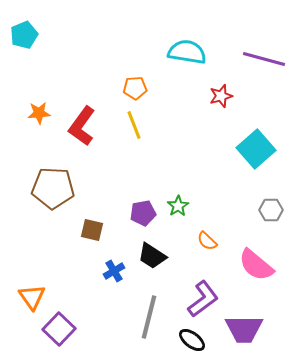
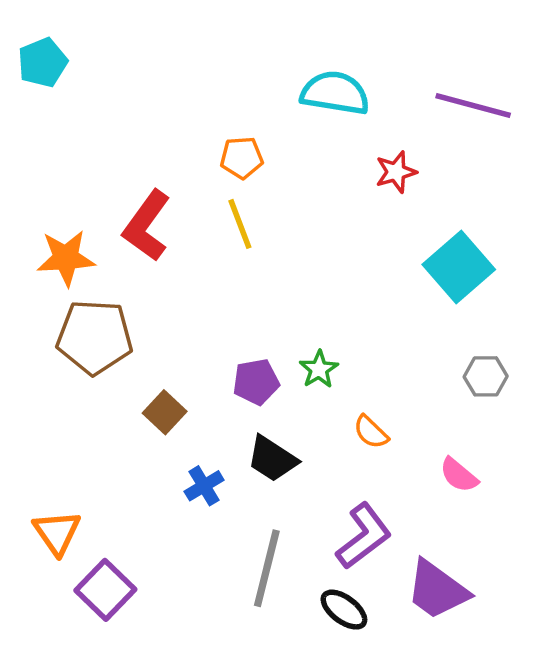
orange star: (39, 113) -> (66, 258), moved, size x1.4
brown square: (92, 230) -> (165, 412), turned 30
pink semicircle: (256, 265) -> (459, 475), size x0.6
purple trapezoid: (244, 329) -> (437, 590), turned 36

